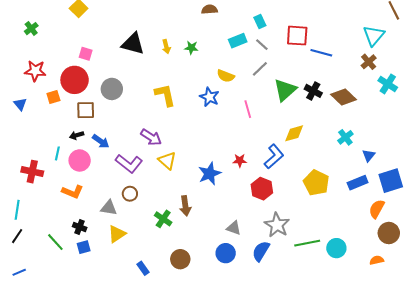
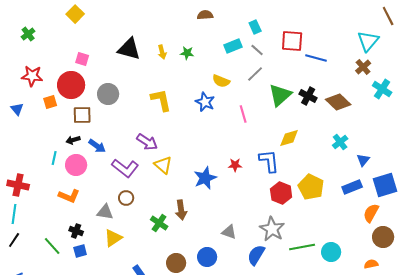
blue L-shape: (274, 156) -> (269, 161), turned -55
red cross: (32, 172) -> (18, 185), moved
red hexagon: (262, 189) -> (281, 193), moved
blue circle: (226, 253) -> (207, 257), moved

